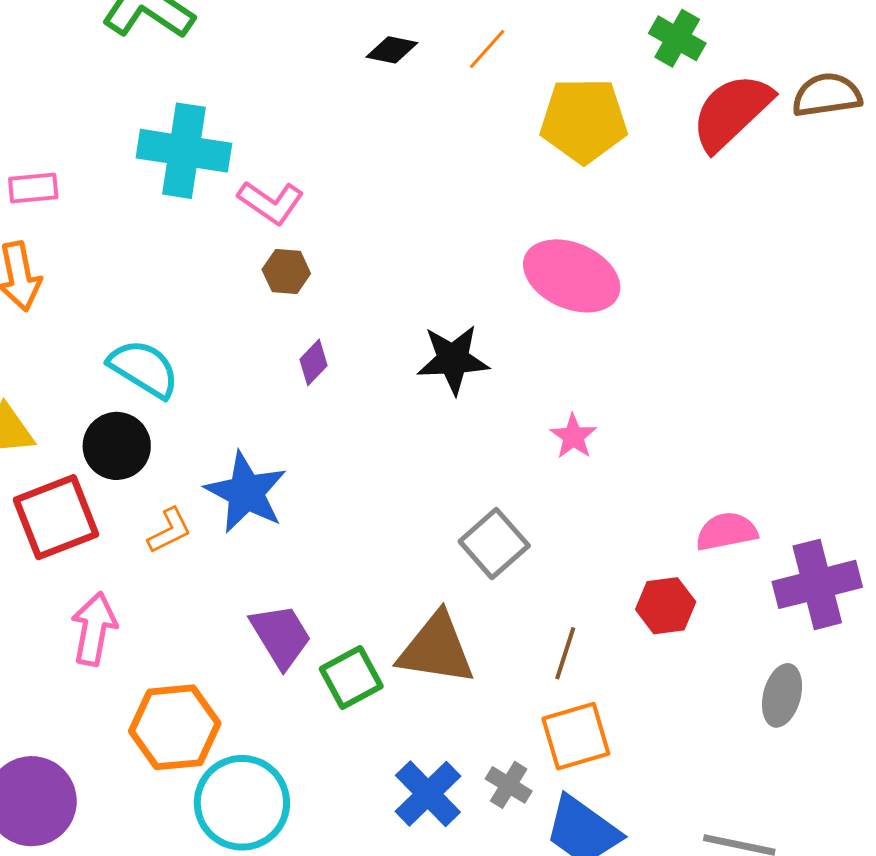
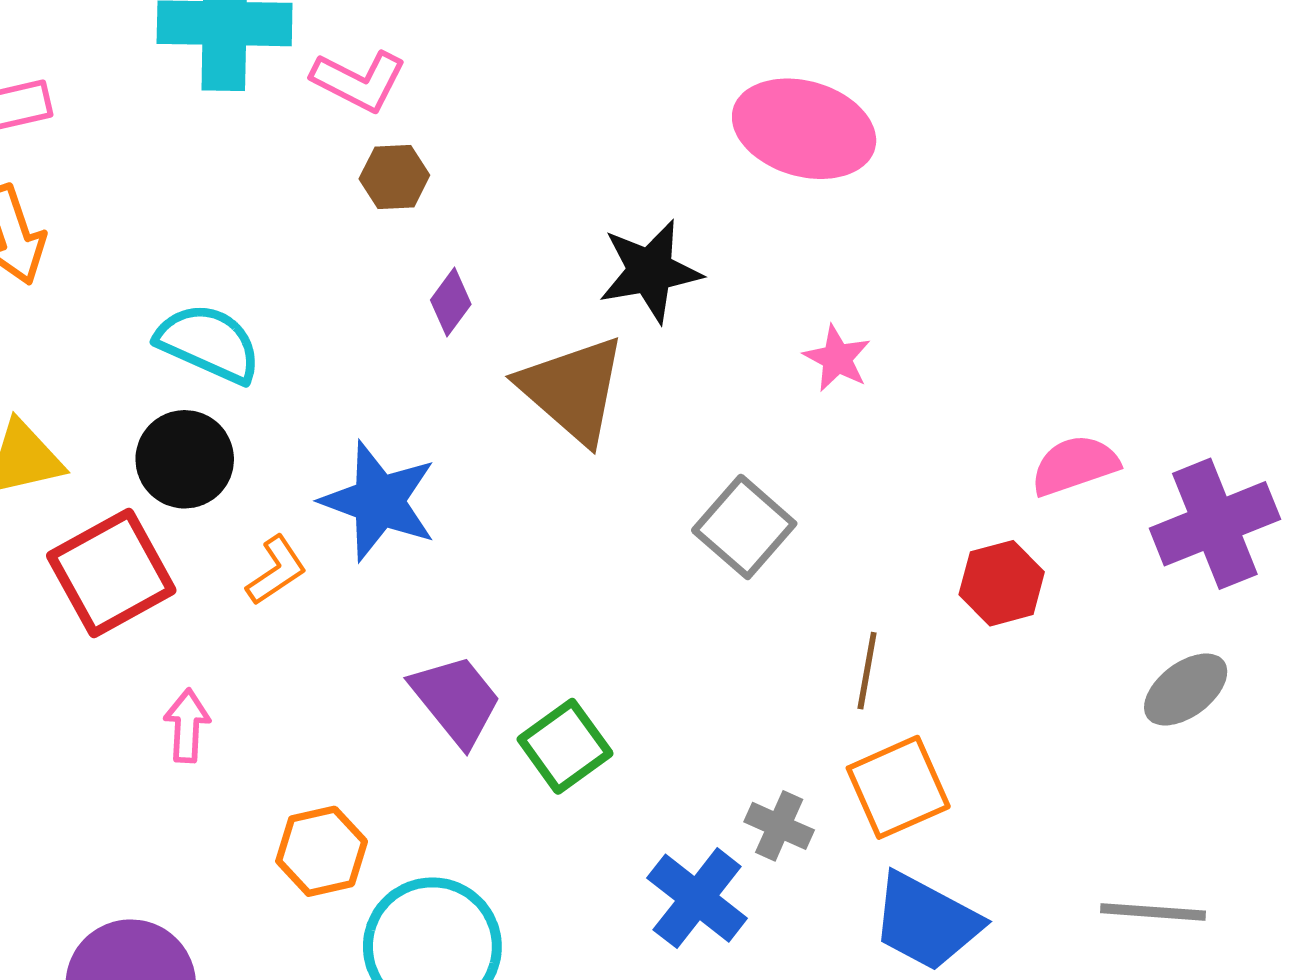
pink arrow: (94, 629) -> (187, 726), size x0.7
brown triangle: (436, 649) -> (573, 389), moved, turned 40
gray ellipse: (782, 695) -> (1186, 689), turned 46
orange hexagon: (175, 727) -> (322, 851), size x0.7
gray cross: (509, 785) -> (779, 826), moved

